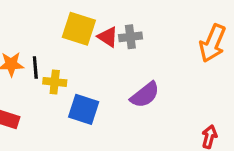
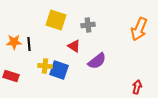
red triangle: (108, 37) -> (74, 46), moved
yellow cross: (55, 82) -> (45, 66), moved

